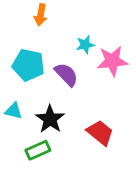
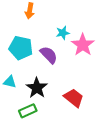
pink star: (112, 61) -> (83, 45), turned -30

